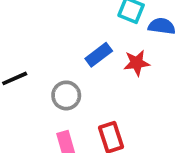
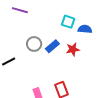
gray circle: (66, 95) -> (34, 44), moved

